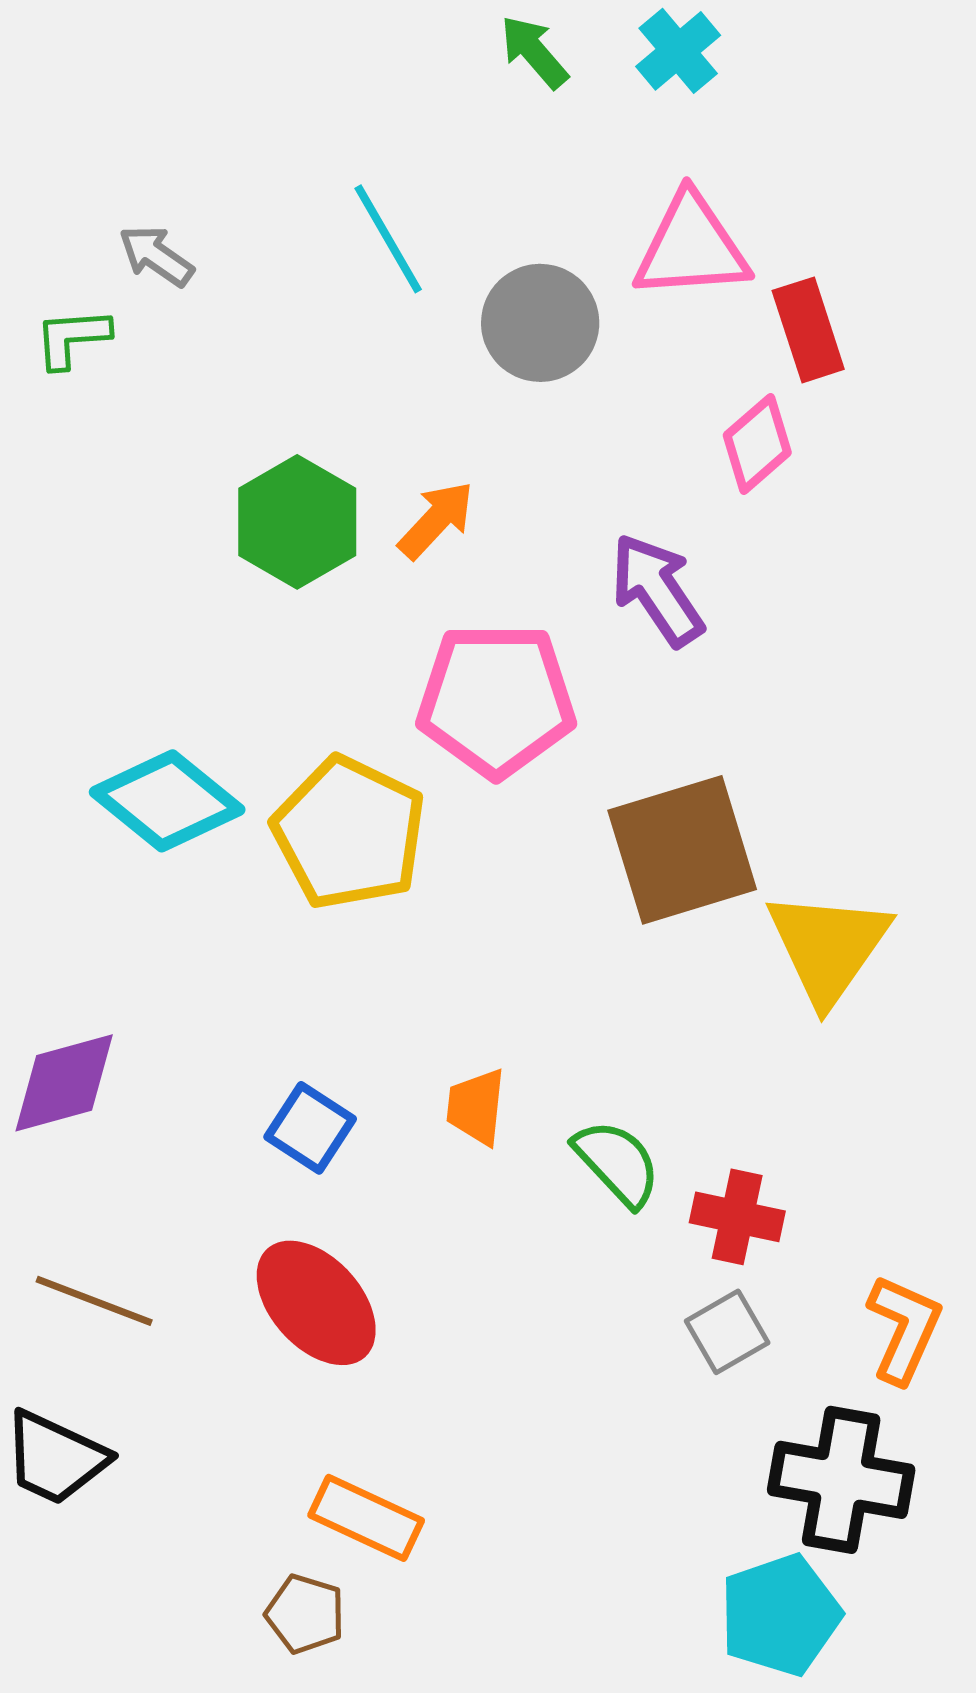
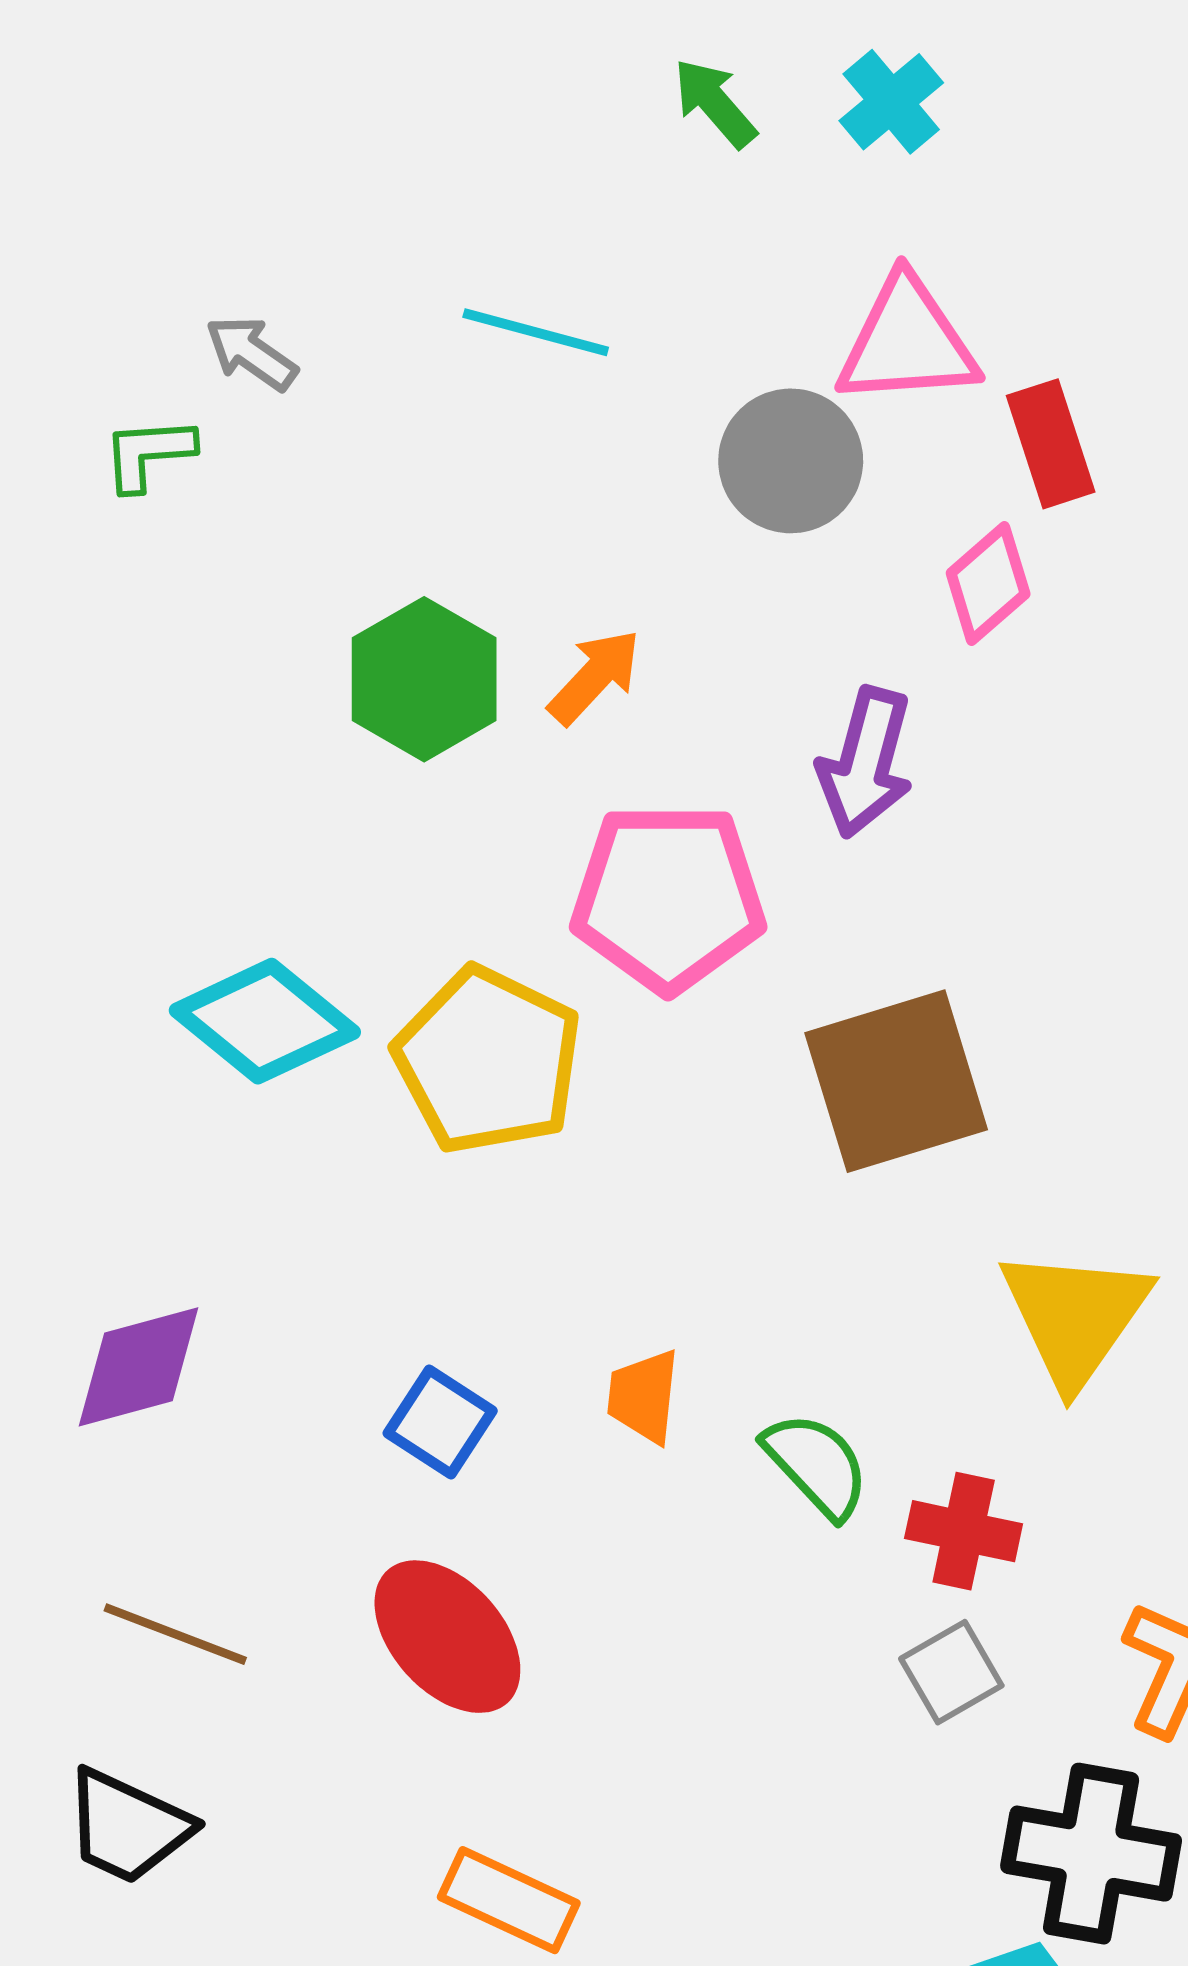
cyan line: (388, 239) -> (536, 332), turned -45
gray circle: (540, 323) -> (791, 461), moved
purple arrow: (657, 590) -> (865, 763), turned -131
yellow triangle: (828, 947) -> (1075, 1317), moved

